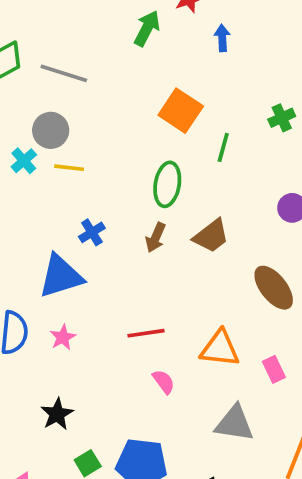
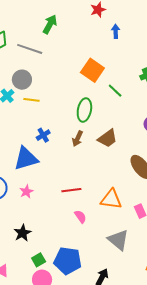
green arrow: (147, 28) -> (50, 24), moved
green line: (223, 147) -> (115, 91), turned -63
gray triangle: (234, 423) -> (118, 240), turned 30

